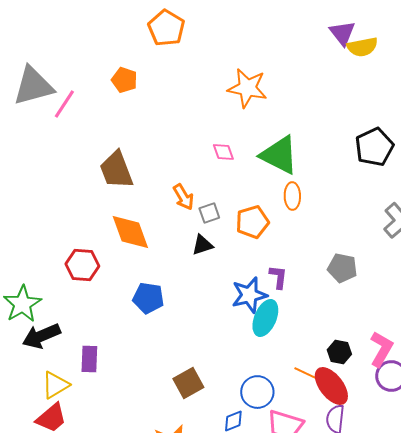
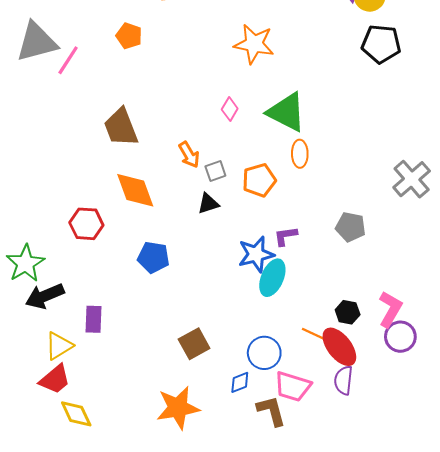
black pentagon: (374, 147) -> (381, 44), moved, turned 30
pink diamond: (223, 152) -> (230, 109), turned 50
purple L-shape: (278, 277) -> (286, 236), turned -105

